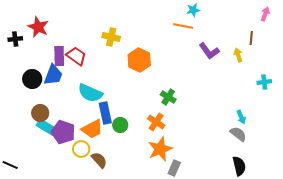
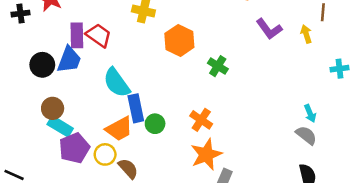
cyan semicircle: (90, 93) -> (117, 83), turned 30
green cross: (168, 97) -> (218, 66), moved
purple pentagon: (63, 132) -> (74, 148), moved, turned 30

